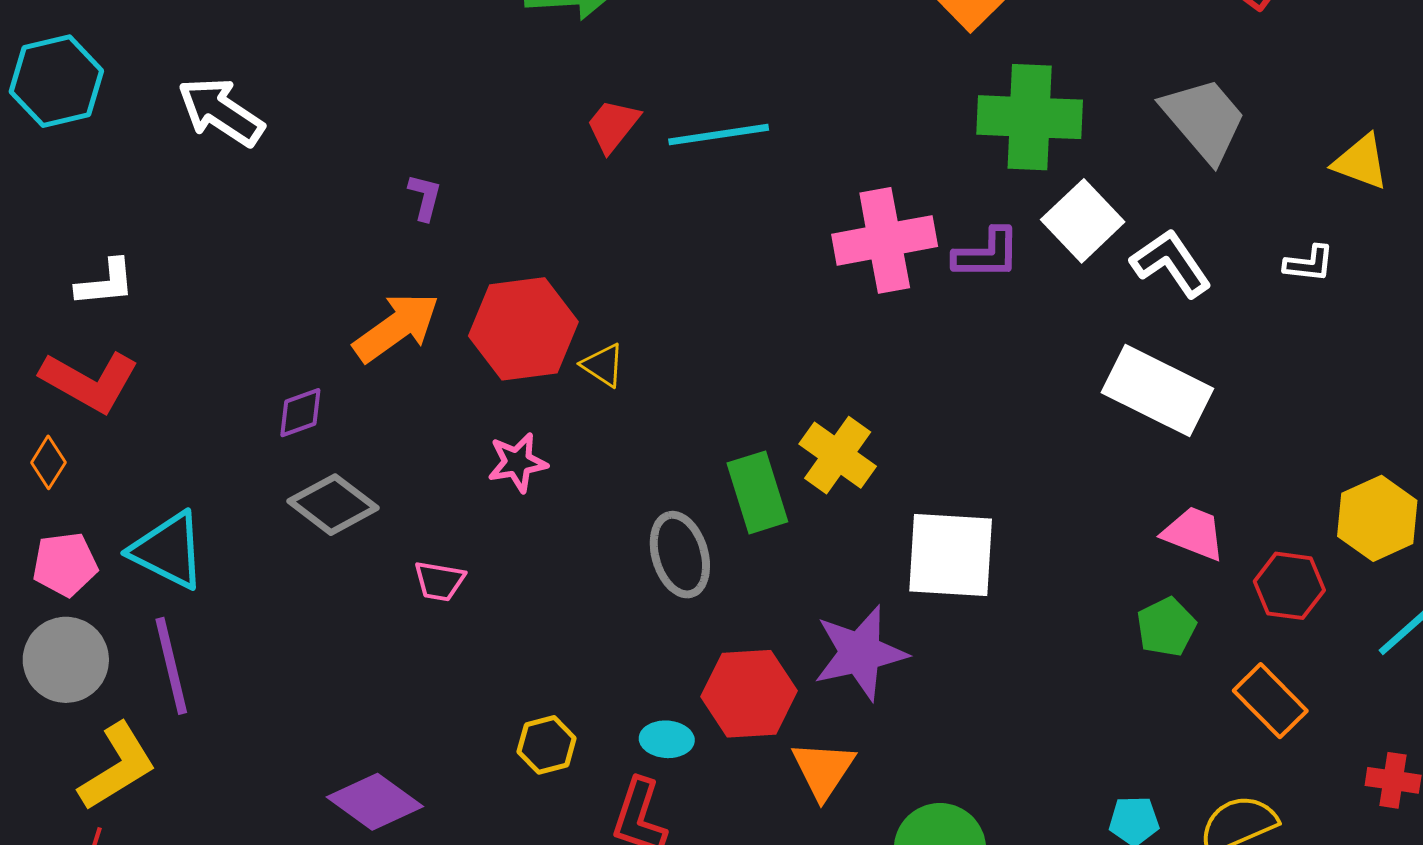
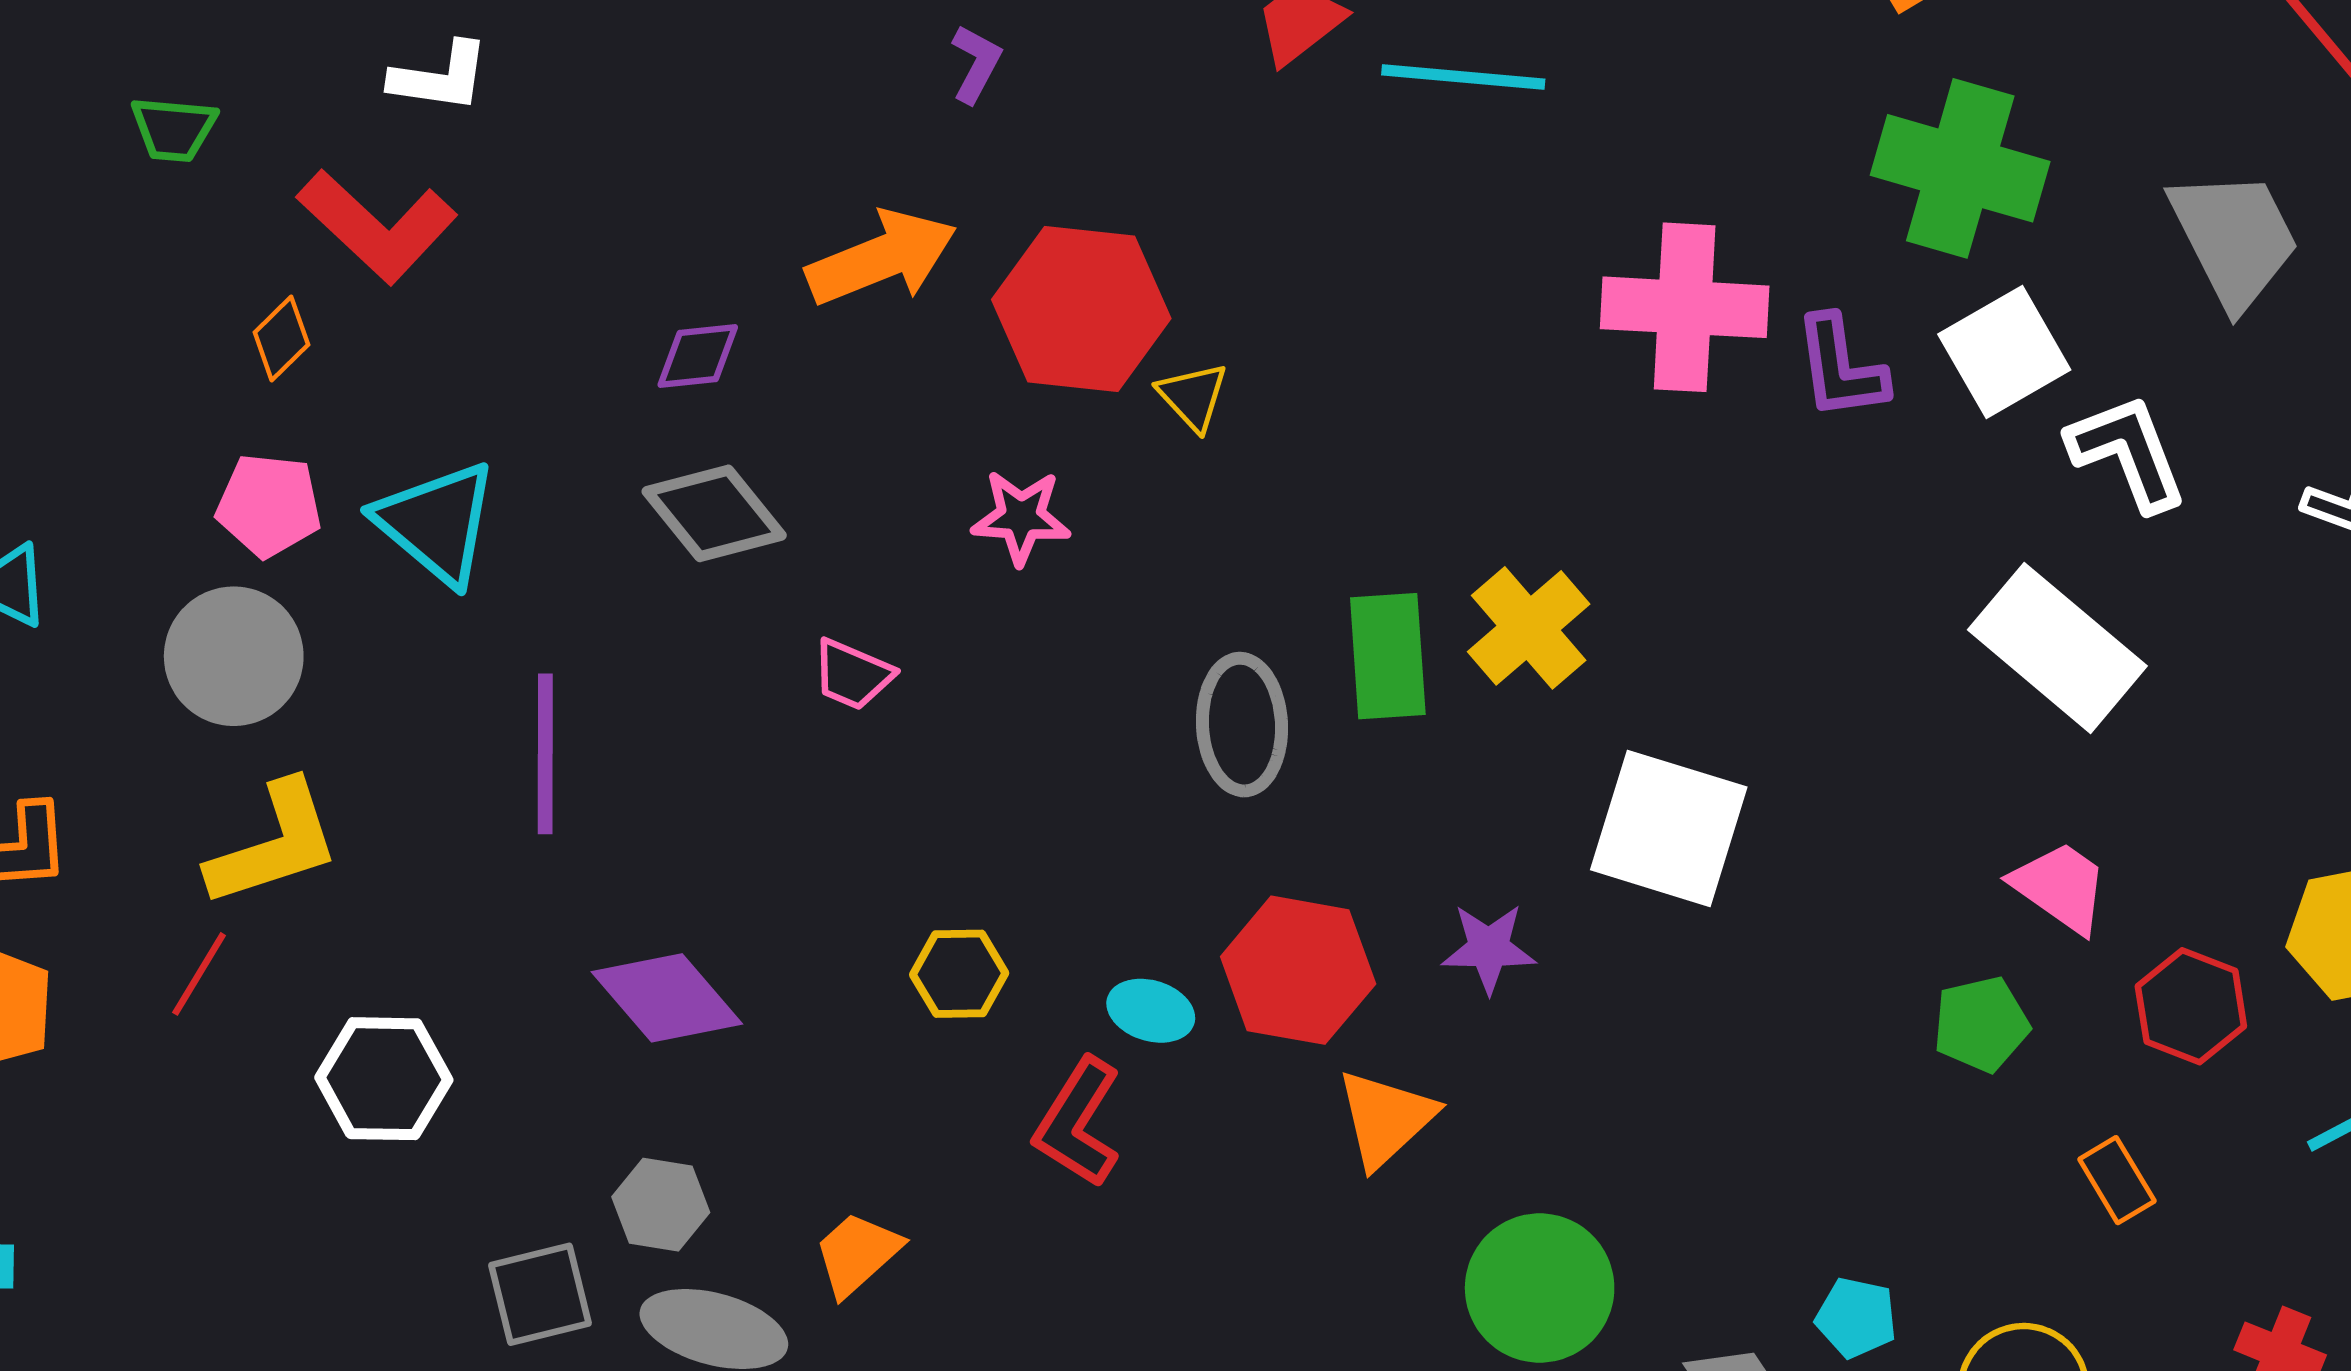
purple L-shape: (987, 254) -> (1841, 368), turned 68
purple star: (860, 653) -> (1489, 948), size x0.6
purple line: (171, 666) -> (545, 754), moved
orange rectangle: (1270, 701) -> (2117, 1180), size x0.7

